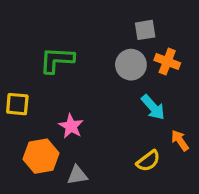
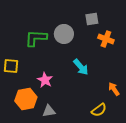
gray circle: (131, 65) -> (64, 34), moved
cyan arrow: (153, 107) -> (81, 67), moved
yellow semicircle: (148, 161) -> (99, 110), moved

